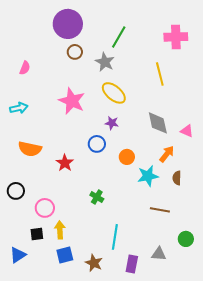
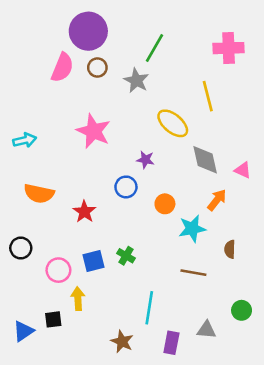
pink semicircle: (25, 68) -> (62, 68), moved, size x1.6
yellow ellipse: (114, 93) -> (173, 123), moved
brown semicircle: (177, 178) -> (230, 249), moved
brown line: (160, 210) -> (193, 273), moved
black square: (37, 234) -> (53, 319), moved
blue square: (65, 255) -> (93, 261), moved

